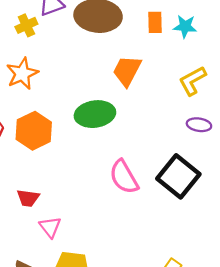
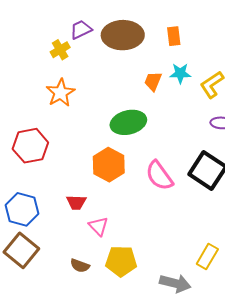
cyan star: (185, 26) -> (180, 73), moved
orange trapezoid: (127, 71) -> (153, 81), size x0.7
orange hexagon: (34, 131) -> (109, 165), moved

